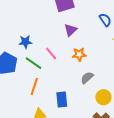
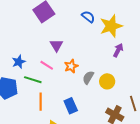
purple triangle: (71, 30) -> (56, 45), moved
orange star: (79, 54) -> (71, 66), moved
yellow circle: (103, 97) -> (107, 81), moved

